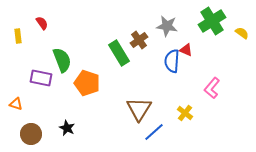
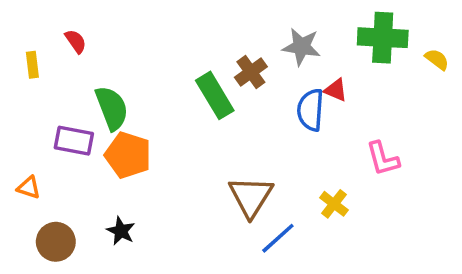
green cross: (212, 21) -> (383, 38), turned 36
orange pentagon: (87, 83) -> (128, 155), moved
pink L-shape: (212, 88) -> (383, 159), turned -55

